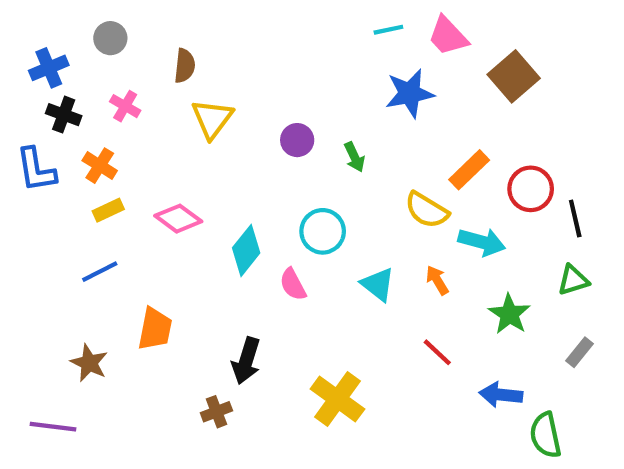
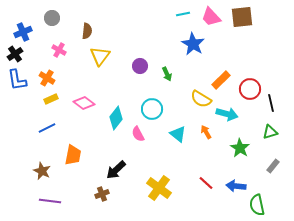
brown square: (514, 76) -> (242, 17), moved, turned 35
blue star: (410, 93) -> (193, 44), turned -30
black cross: (64, 115) -> (15, 54), moved, turned 35
red line: (437, 352) -> (206, 183), moved
black arrow: (246, 361) -> (116, 170), turned 30
purple line: (53, 427) -> (50, 201), moved

